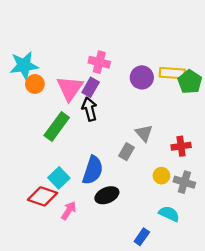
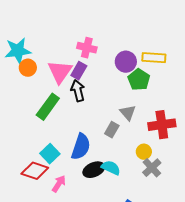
green pentagon: (190, 82) -> (139, 80), moved
red cross: (181, 146) -> (162, 125), size x1.5
gray cross: (184, 182) -> (152, 168), moved, turned 30
cyan semicircle: (169, 214) -> (111, 168), moved

